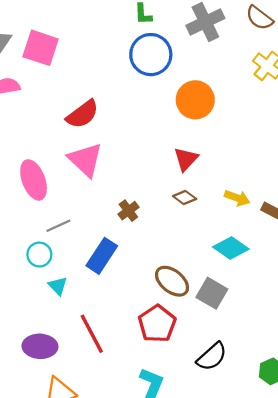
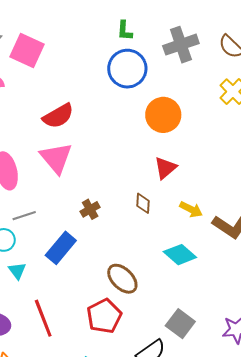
red triangle: (186, 159) -> (165, 168), moved
brown diamond: (185, 197) -> (143, 203), turned 50
gray square: (212, 293) -> (180, 324), moved

